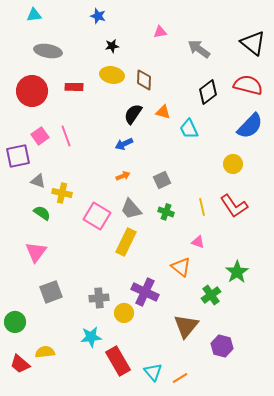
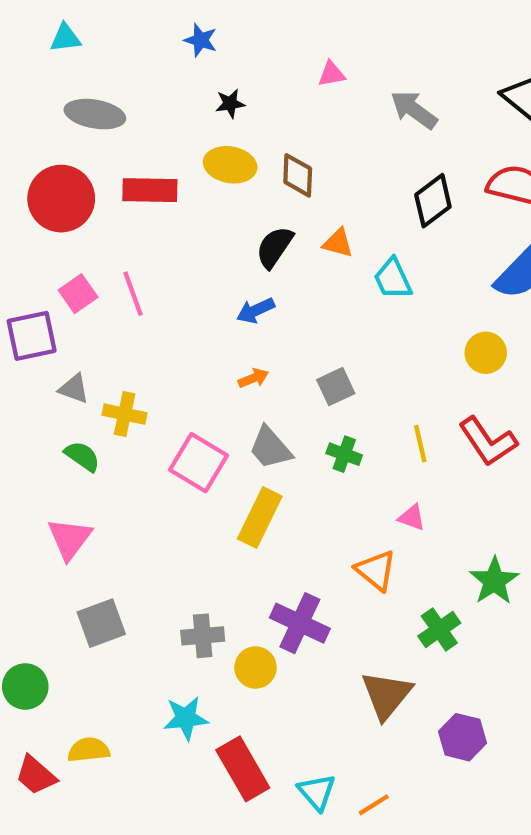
red rectangle: (74, 87) -> (150, 190), size x1.4

